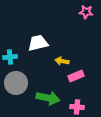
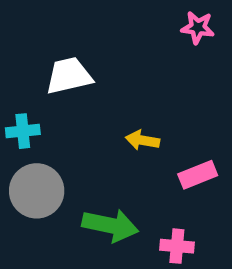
white trapezoid: (38, 43) -> (69, 76), moved
pink rectangle: (76, 76) -> (198, 175), moved

